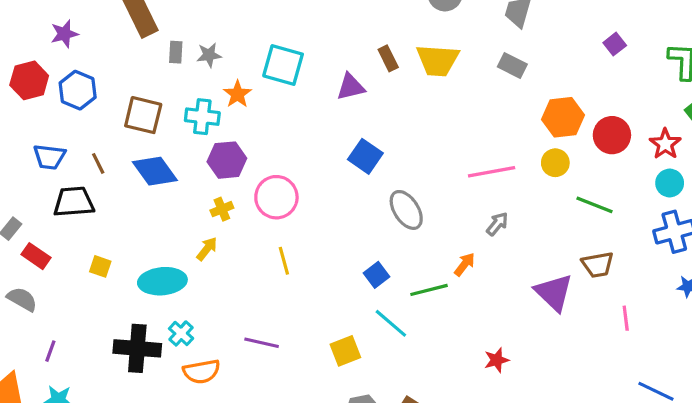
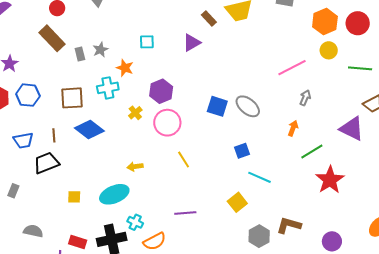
cyan square: (283, 65) -> (147, 42), size x0.6
blue square: (365, 156) -> (217, 106), moved
purple hexagon: (227, 160) -> (161, 91), moved
brown line: (98, 163) -> (54, 135), turned 40
yellow cross: (222, 209) -> (135, 113), moved
yellow arrow: (207, 249) -> (135, 167), turned -119
red rectangle: (36, 256) -> (78, 242), moved
blue square: (377, 275) -> (242, 151), turned 35
green line: (429, 290) -> (312, 151), moved
red star: (497, 360) -> (330, 180), size x1.8

